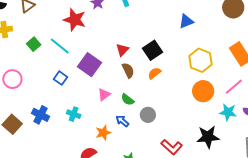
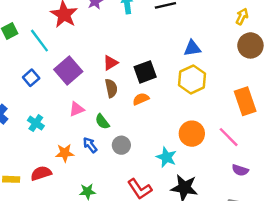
yellow hexagon: (201, 60) -> (192, 79), moved
pink line: (234, 87) -> (229, 137), turned 72
cyan star: (228, 112) -> (166, 157), moved

